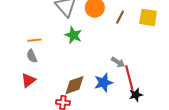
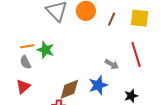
green star: (73, 35) -> (46, 50), moved
red line: (129, 78) -> (136, 54), moved

